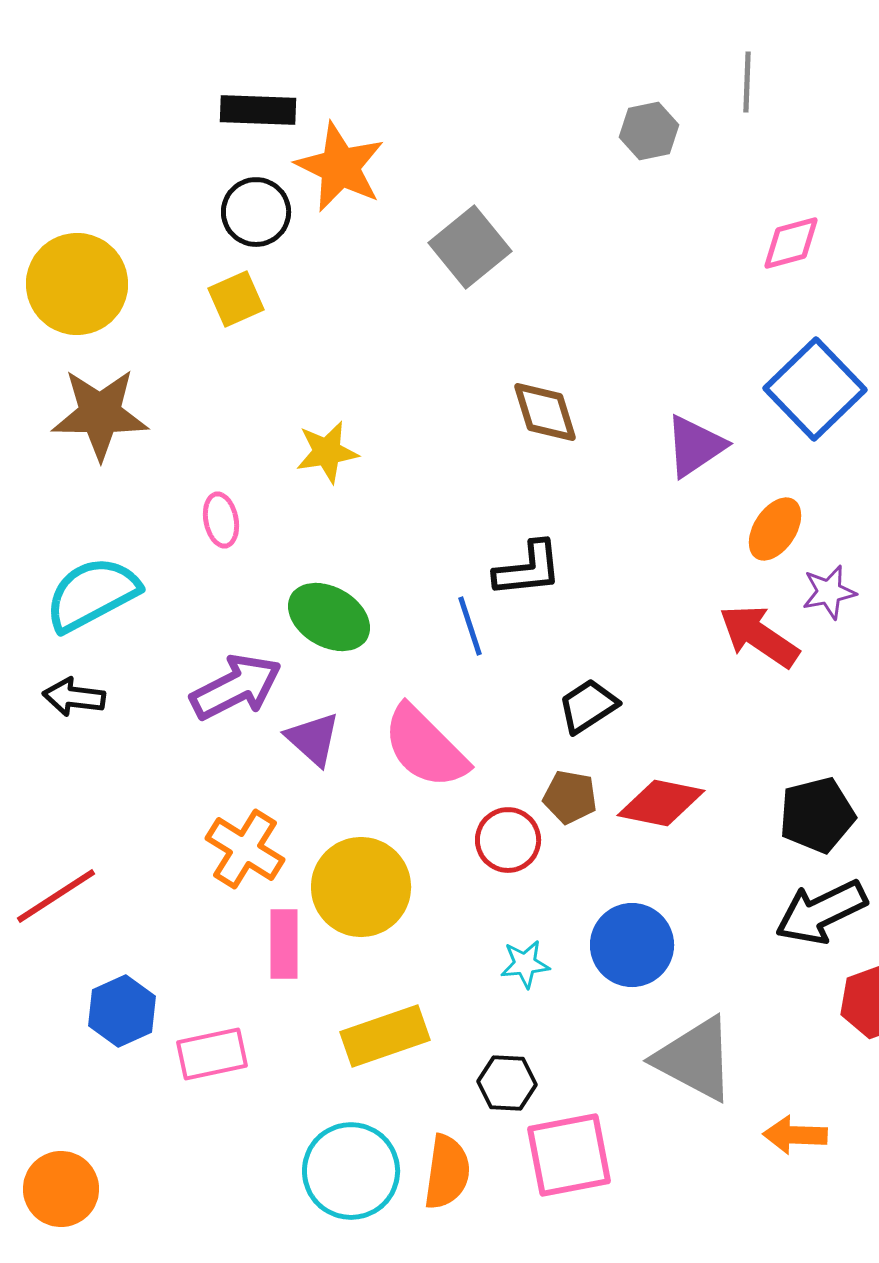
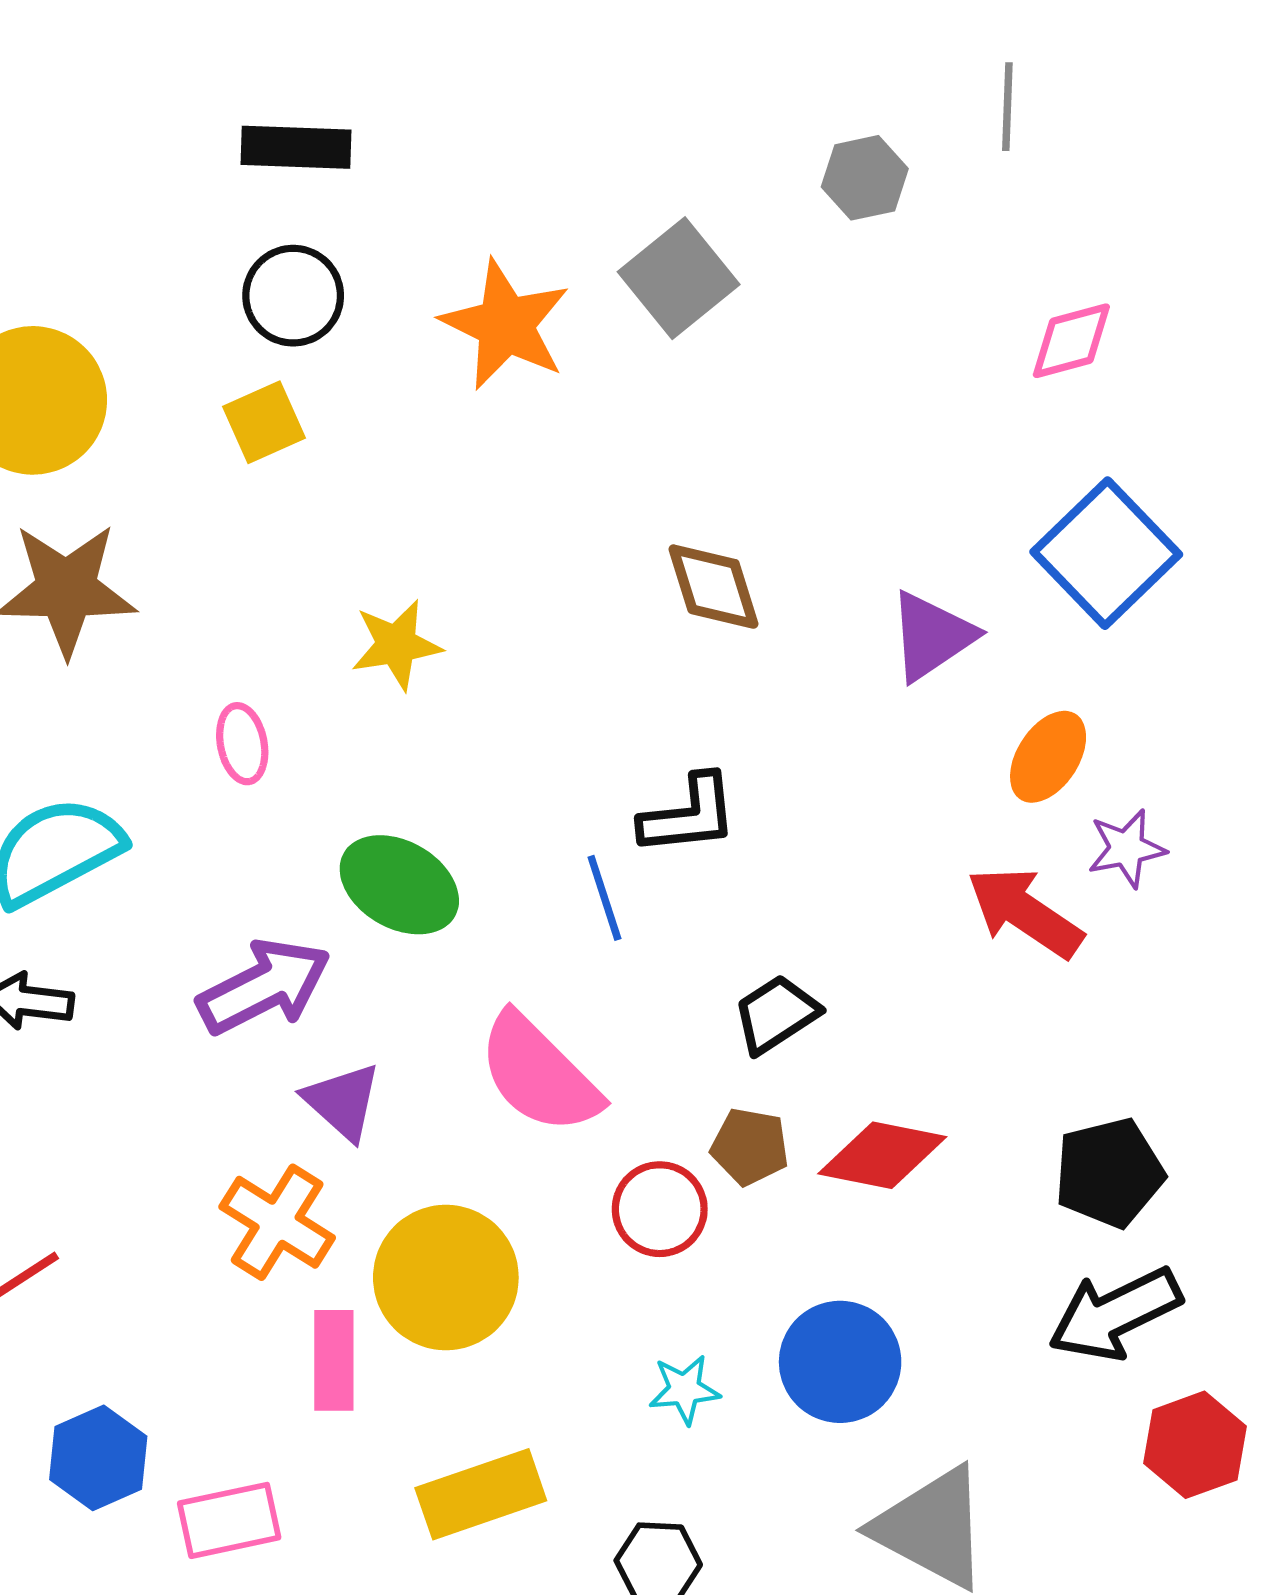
orange star: (340, 167) -> (506, 325), moved
gray square: (470, 247) -> (679, 278), moved
purple triangle: (313, 739) -> (343, 1101), moved

